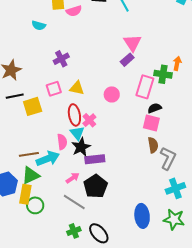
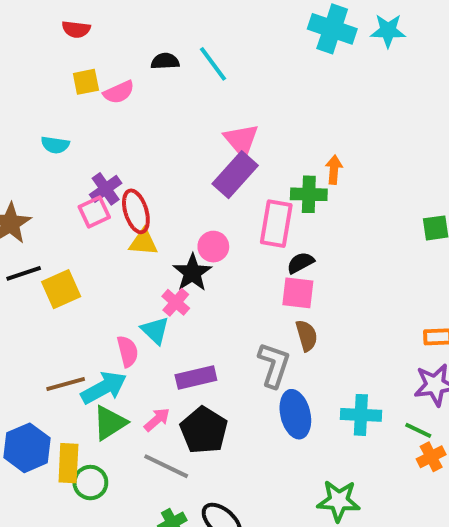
cyan semicircle: (39, 25) -> (55, 145), moved
purple rectangle: (127, 60) -> (235, 175), size x1.6
pink square: (54, 89) -> (94, 212), moved
red ellipse: (74, 115) -> (136, 211), moved
black star: (81, 147) -> (192, 273), moved
gray L-shape: (168, 158) -> (274, 365), moved
green triangle: (31, 175) -> (110, 423), moved
cyan cross: (175, 188) -> (361, 415), turned 30
blue ellipse: (142, 216) -> (295, 414), moved
green star: (174, 219) -> (339, 501), moved

